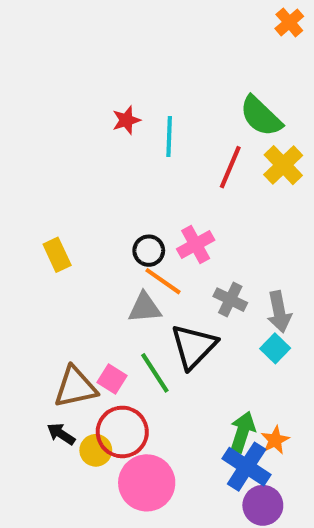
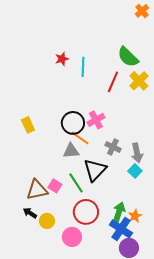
black circle: (149, 251) -> (73, 123), size x1.5
red circle: (122, 432) -> (86, 212), moved
pink circle: (147, 483) -> (72, 237), size x0.7

